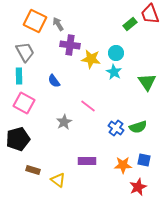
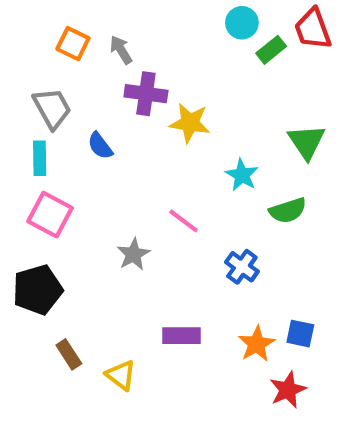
orange square: (35, 21) -> (73, 44), size x0.7
cyan circle: (116, 53) -> (242, 23), moved
cyan star: (114, 72) -> (242, 175), moved
blue semicircle: (54, 81) -> (100, 146), moved
green triangle: (147, 82) -> (307, 142), moved
green semicircle: (138, 127) -> (288, 210), moved
orange star: (123, 165) -> (257, 344), turned -30
brown rectangle: (33, 170) -> (69, 354), turned 40

